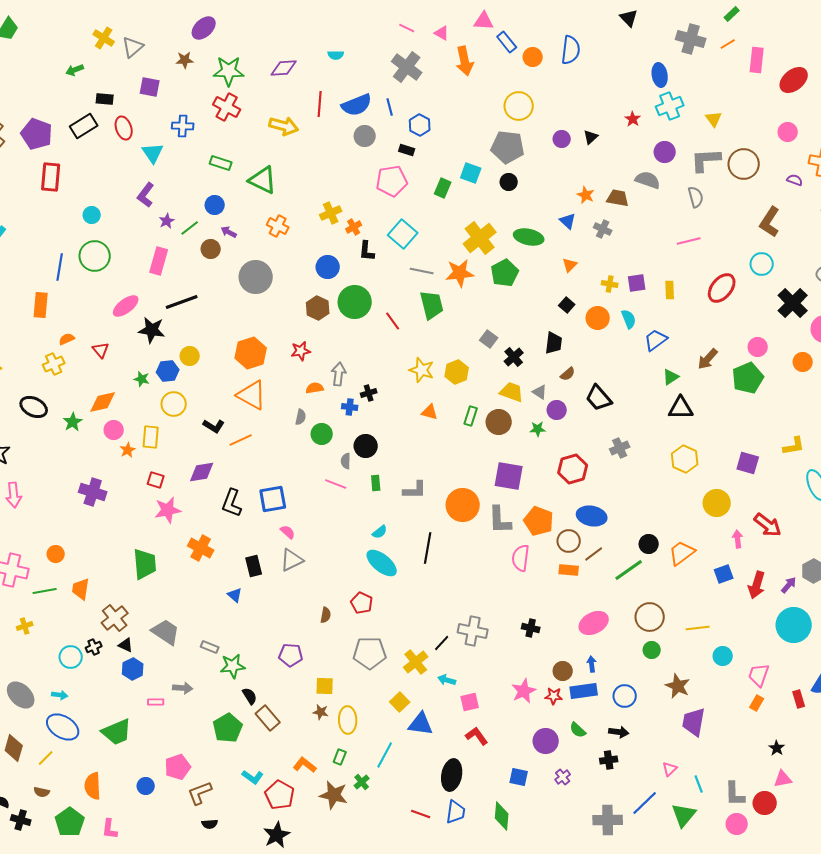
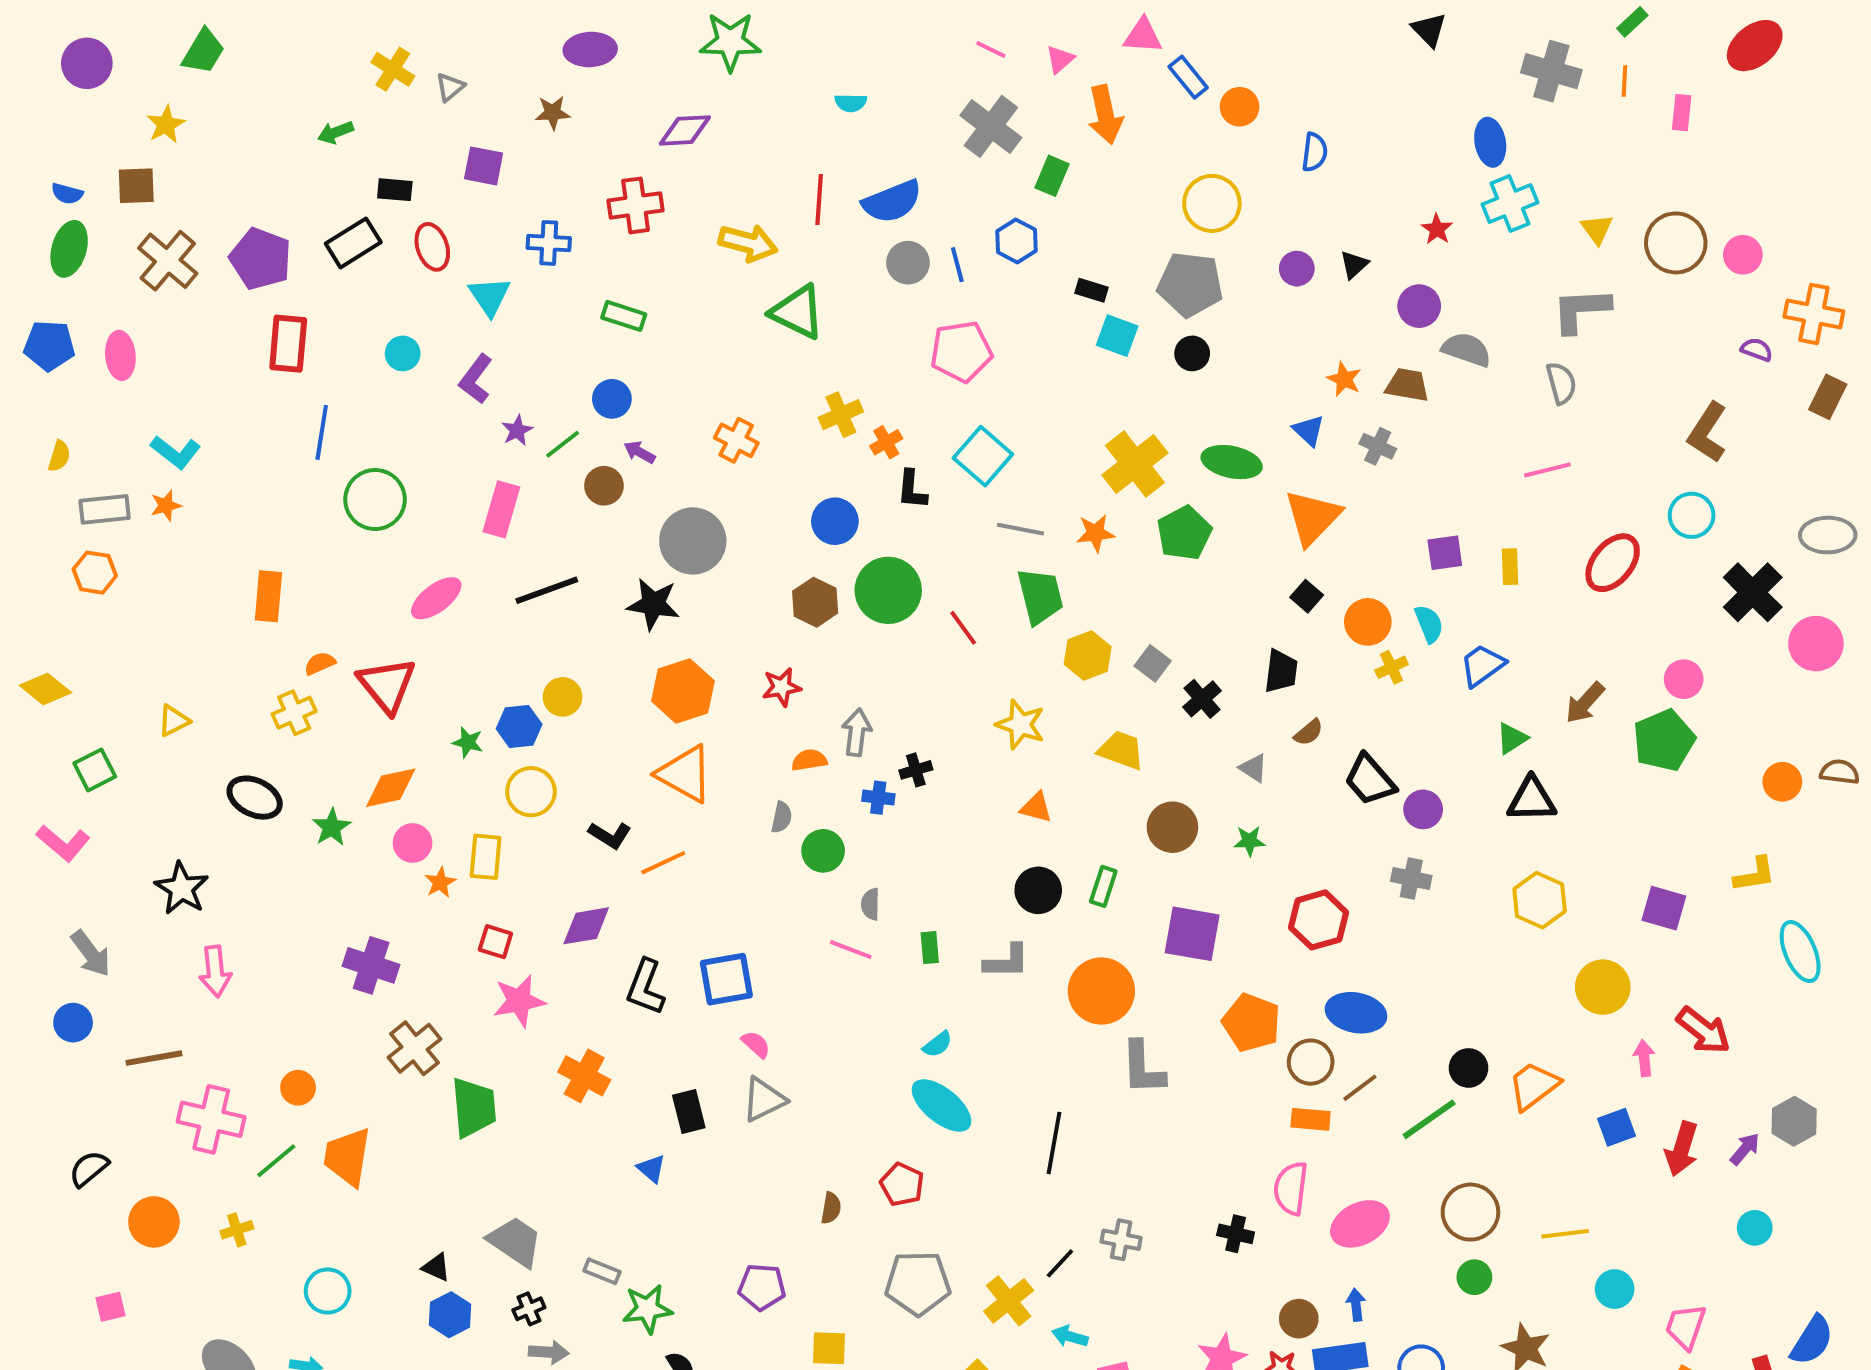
purple ellipse: (204, 28) -> (590, 49), turned 40
pink triangle: (442, 33) -> (1060, 59), turned 49
orange line: (728, 44) -> (1624, 81), turned -56
gray triangle: (133, 47) -> (450, 87), size x0.7
blue semicircle: (571, 50) -> (1315, 152), moved, size x0.7
pink rectangle: (757, 60) -> (1682, 113), size x0.7
purple diamond: (284, 68) -> (685, 130), moved
green star: (229, 71) -> (730, 42), moved
red ellipse: (794, 80) -> (1755, 46), moved
red cross: (227, 107) -> (636, 205), turned -36
blue line: (390, 107) -> (957, 265), moved
black rectangle: (407, 150) -> (1092, 290), moved
purple circle: (665, 152) -> (1419, 306), moved
brown circle: (744, 164) -> (1676, 243), moved
green triangle: (263, 180) -> (797, 312), moved
green rectangle: (443, 188) -> (1052, 176), moved
cyan circle: (92, 215) -> (403, 353), moved
orange triangle: (570, 265) -> (1313, 517), size x2.0
blue line: (60, 267) -> (322, 432), moved
orange star: (460, 273) -> (1095, 533), size x0.7
yellow cross: (610, 284) -> (1392, 667), moved, turned -35
black star: (152, 330) -> (653, 604), moved
red triangle: (101, 350) -> (387, 685), size x1.8
orange circle: (803, 362) -> (1782, 782), moved
yellow hexagon: (457, 372) -> (1088, 655), moved
yellow trapezoid: (512, 392) -> (1121, 750), moved
purple circle: (557, 410) -> (1423, 809), moved
green rectangle: (471, 416) -> (1103, 886), moved
black circle: (366, 446) -> (1038, 890), moved
gray cross: (620, 448) -> (1411, 878), turned 36
gray L-shape: (500, 520) -> (1143, 1068), moved
black line: (428, 548) -> (1054, 1143), moved
pink semicircle: (521, 558) -> (1291, 1188), moved
orange trapezoid: (81, 589) -> (347, 1157), size x1.4
green line: (45, 591) -> (276, 1161), turned -30
brown cross: (115, 618) -> (414, 1048), moved
cyan circle: (794, 625) -> (1755, 1228), size x0.5
gray cross: (473, 631) -> (1121, 1240), size x0.7
black cross: (94, 647) -> (529, 1309), moved

